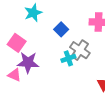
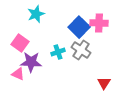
blue square: (61, 29) -> (79, 27), moved, size x1.5
cyan cross: (68, 58) -> (58, 52), moved

